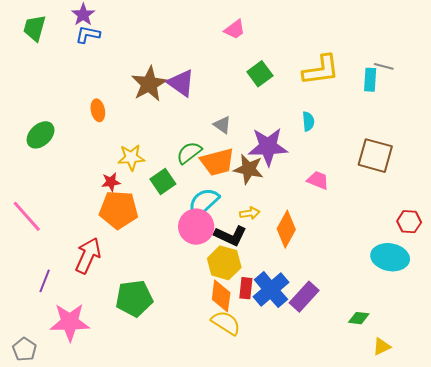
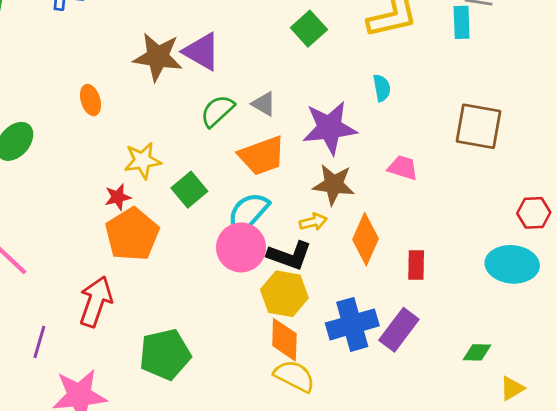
brown star: (149, 84) -> (158, 57), turned -30
green semicircle: (189, 153) -> (217, 111), moved
brown star: (249, 169) -> (334, 184), moved
orange pentagon: (119, 210) -> (132, 234), turned -30
red rectangle: (246, 288) -> (416, 265), moved
blue cross: (271, 290) -> (352, 324), turned 30

